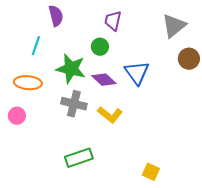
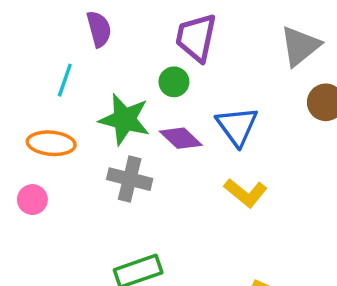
purple trapezoid: (113, 21) -> (196, 38), size x1.4
yellow L-shape: (110, 115) -> (246, 193), moved

